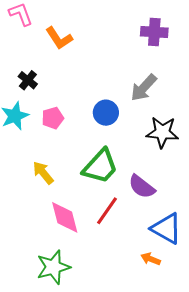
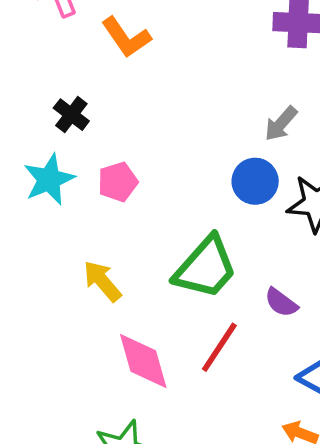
gray arrow: (144, 88) -> (281, 124), size x0.7
blue circle: (106, 113) -> (255, 181), moved
purple semicircle: (142, 187) -> (281, 303), size x0.7

